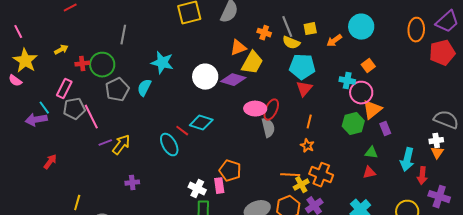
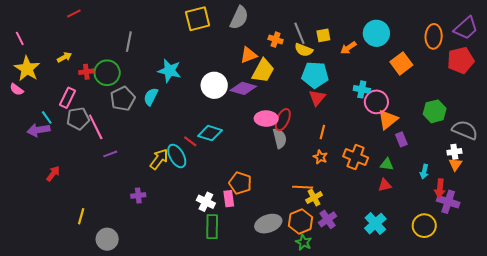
orange square: (368, 66) -> (401, 63), moved, size x1.5
green hexagon: (353, 124) -> (435, 111), moved
yellow arrow: (121, 145) -> (159, 159), moved
cyan arrow: (407, 160) -> (424, 172), size x0.6
orange cross: (321, 175) -> (356, 157), moved
purple cross: (439, 197) -> (448, 202), moved

